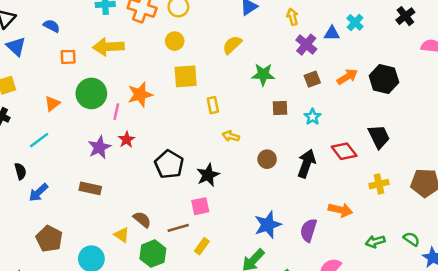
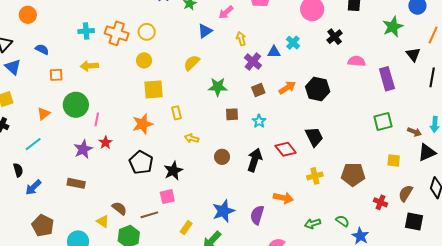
yellow arrow: (108, 47) -> (89, 66), size x0.7
orange star: (140, 94) -> (143, 124), moved
yellow rectangle: (202, 246) -> (186, 228), moved

